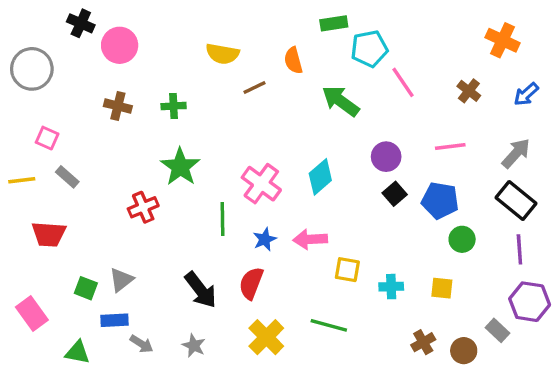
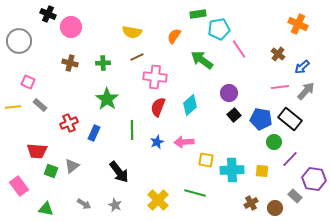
orange semicircle: (293, 60) -> (174, 36), turned 49
brown line: (255, 87) -> (137, 57), moved
blue arrow: (526, 94) -> (302, 67), moved
pink line: (450, 147) -> (280, 87), moved
pink cross: (261, 184) -> (155, 77), moved, turned -30
black rectangle: (516, 200) -> (290, 119), moved
red cross: (143, 207) -> (69, 123), moved
red trapezoid: (49, 234) -> (37, 151), moved
purple line: (519, 249) -> (290, 159), moved, turned 48
red semicircle: (251, 283) -> (158, 107), moved
cyan cross: (391, 287) -> (232, 170), size x1.6
blue rectangle: (115, 320) -> (94, 133), moved, turned -63

